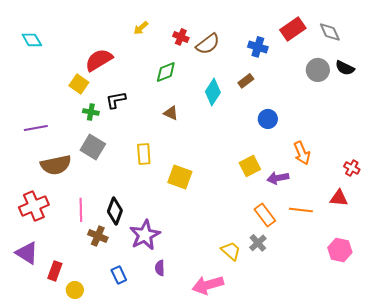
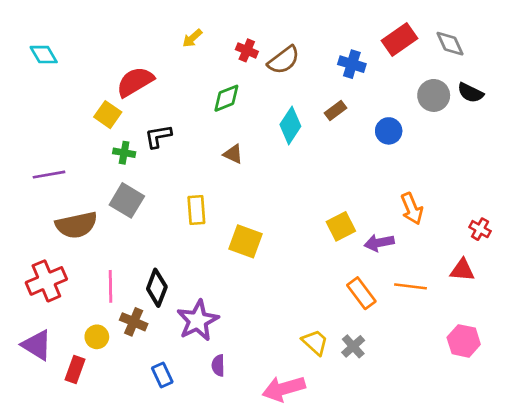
blue circle: (268, 119) -> (389, 131), moved
gray cross: (258, 243) -> (353, 346), moved
yellow circle: (75, 290) -> (97, 337), moved

